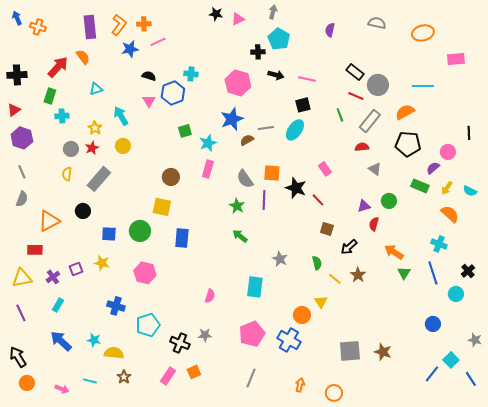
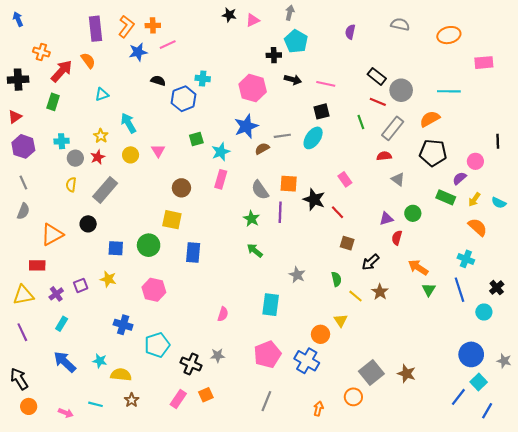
orange cross: (38, 27) -> (41, 52), moved
pink triangle: (149, 101) -> (158, 151), moved
cyan cross: (62, 116) -> (62, 141), moved
blue circle: (433, 324) -> (471, 354), moved, size x1.5
gray square: (350, 351) -> (371, 372), turned -35
blue line: (471, 379) -> (487, 411), moved, turned 63
orange circle: (334, 393) -> (353, 397), moved

